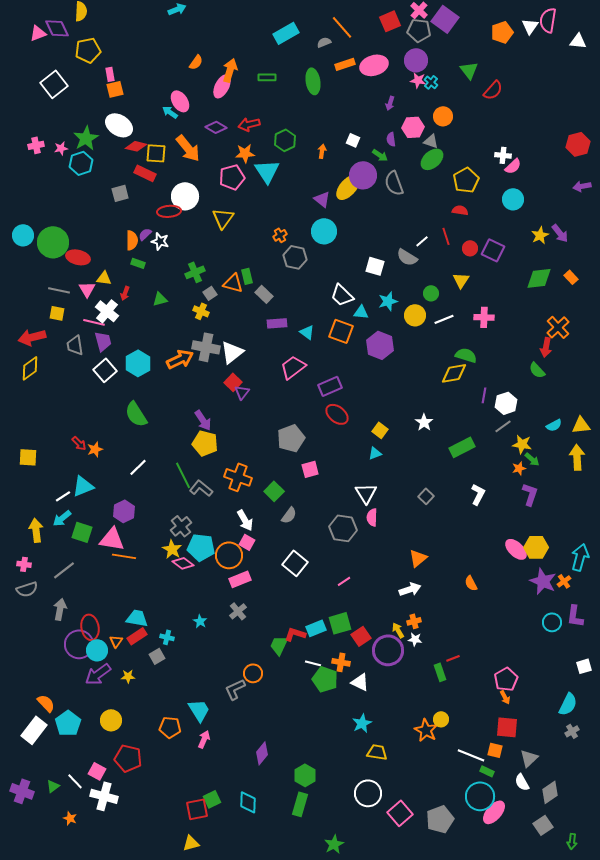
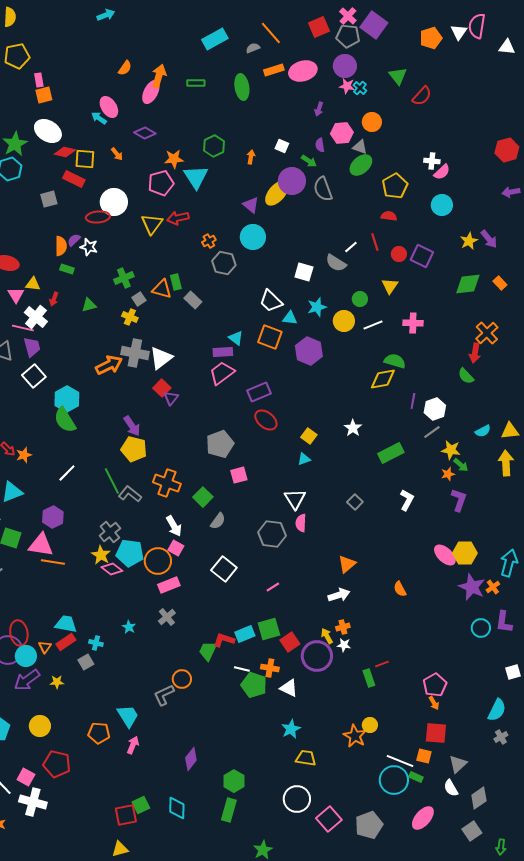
red arrow: (249, 124) -> (178, 218), moved
orange arrow: (188, 148) -> (117, 154), size x0.5
purple rectangle: (277, 323) -> (223, 352), moved
cyan hexagon: (138, 363) -> (67, 399), moved
cyan circle: (480, 796) -> (394, 780), moved

